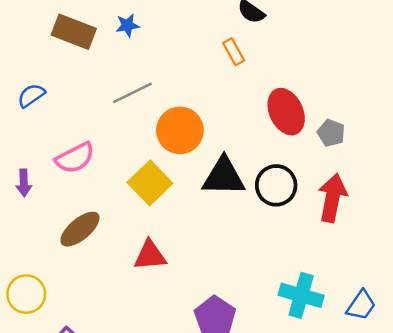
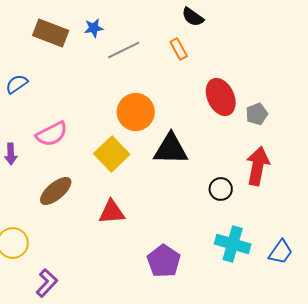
gray line: (132, 93) -> (124, 50), moved
gray pentagon: (331, 133) -> (257, 114), turned 30
black circle: (276, 185) -> (221, 189), moved, size x0.7

